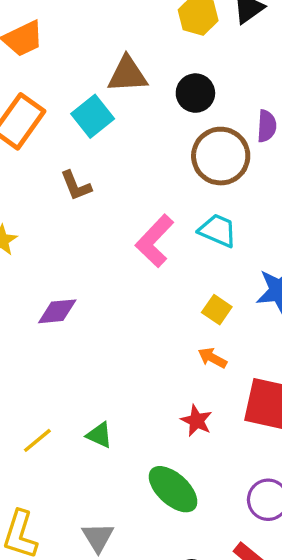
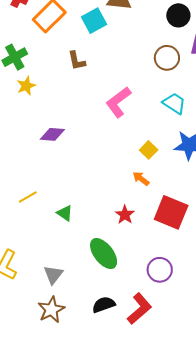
black circle: (195, 93) -> (178, 15), moved
brown circle: (221, 156) -> (167, 58), size x0.7
cyan trapezoid: (218, 230) -> (174, 103), moved
yellow line: (37, 440) -> (28, 197), moved

